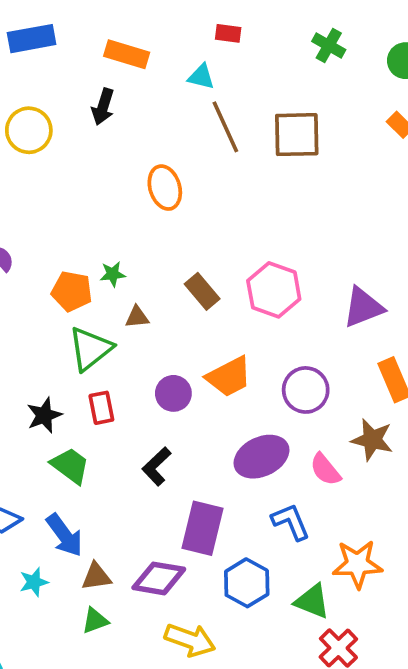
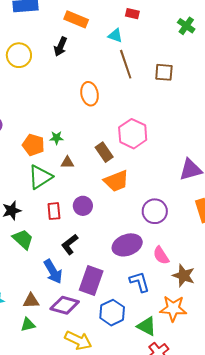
brown square: (297, 135) -> (164, 72), size x0.7
pink hexagon: (274, 290) -> (133, 134), moved
orange trapezoid: (229, 377) -> (116, 181), moved
red rectangle: (101, 408) -> (54, 211), moved
brown star: (372, 440) -> (184, 276), moved
blue arrow: (65, 535) -> (53, 271), moved

